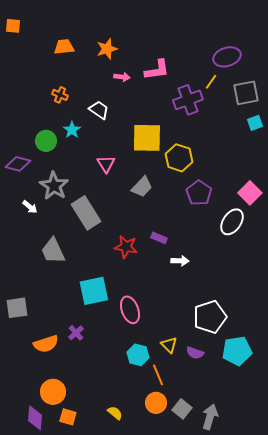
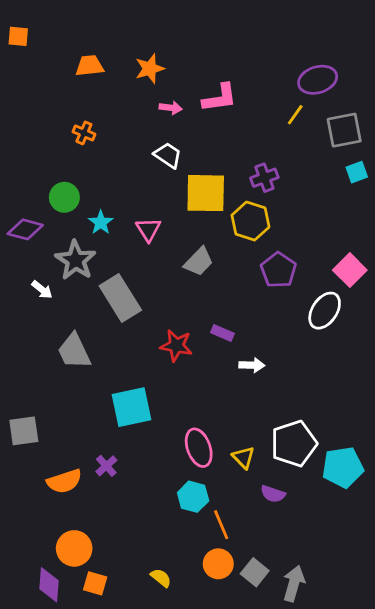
purple cross: (188, 100) -> (264, 178), moved, size x0.7
white trapezoid: (99, 110) -> (168, 155), moved
cyan star: (72, 130) -> (101, 222), moved
pink ellipse: (130, 310) -> (199, 448), moved
yellow triangle: (169, 345) -> (243, 458), moved
cyan pentagon: (237, 351) -> (343, 467), moved

